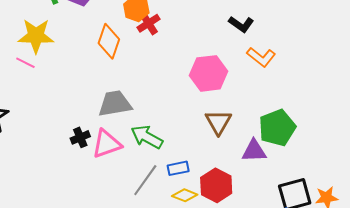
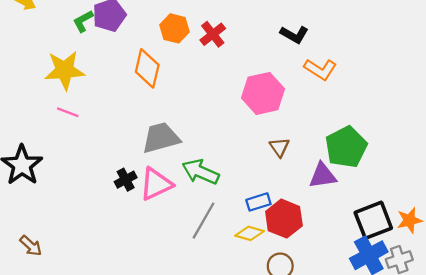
red cross: (149, 23) -> (213, 34), moved
pink line: (25, 63) -> (68, 112), moved
brown triangle: (218, 122) -> (279, 147), size x0.7
blue rectangle: (178, 168) -> (258, 202), moved

